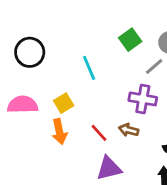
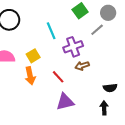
purple cross: (143, 99) -> (73, 47), moved, turned -30
brown arrow: (129, 130) -> (82, 66), moved, turned -32

